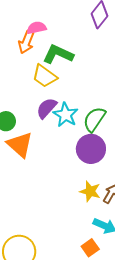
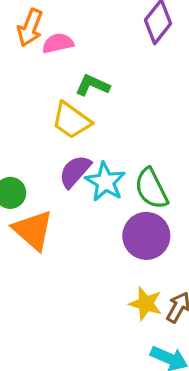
orange arrow: (26, 42) -> (30, 28), moved
green L-shape: (58, 54) -> (92, 85), size x0.7
green semicircle: (94, 119) -> (151, 189), turned -60

